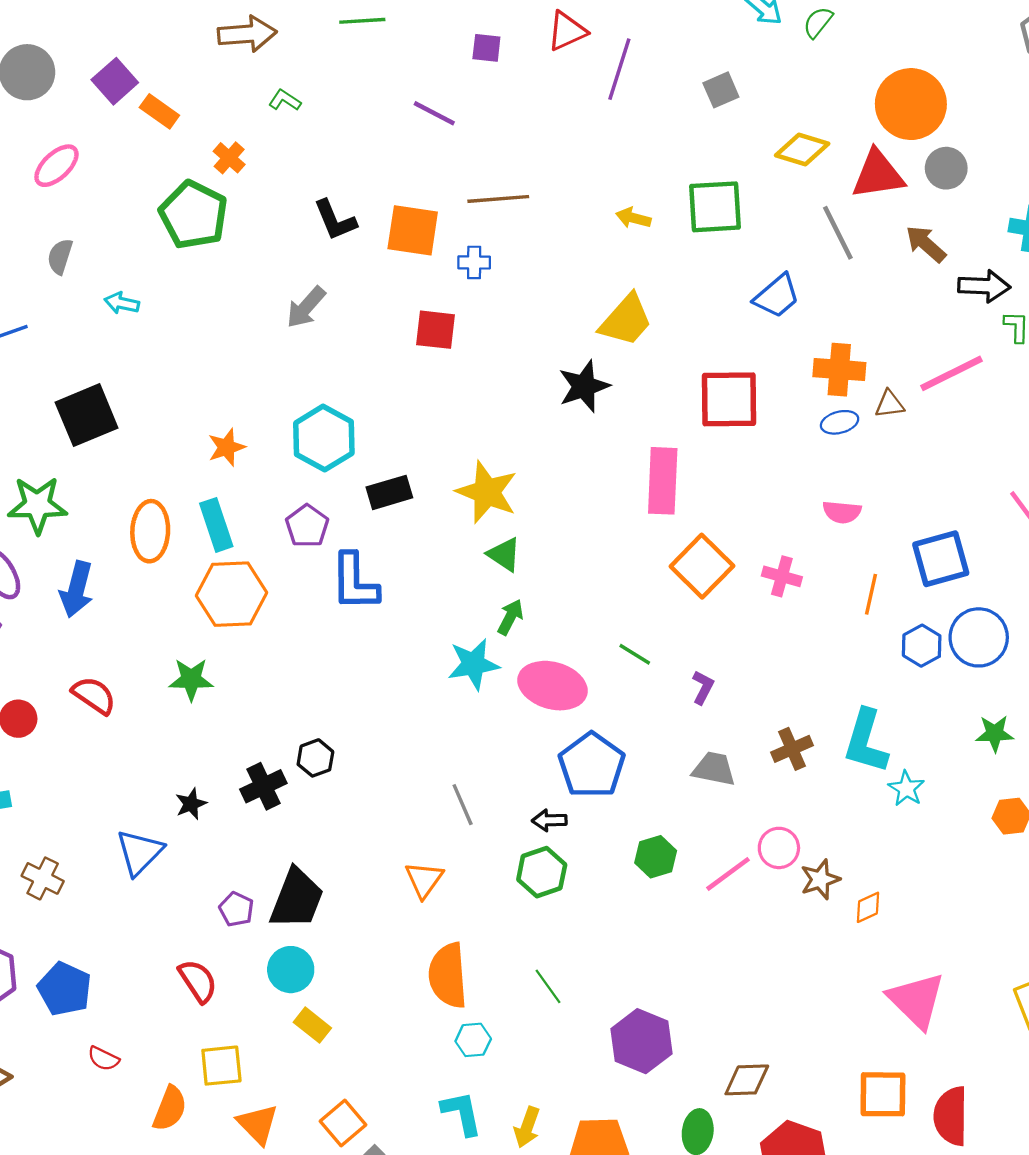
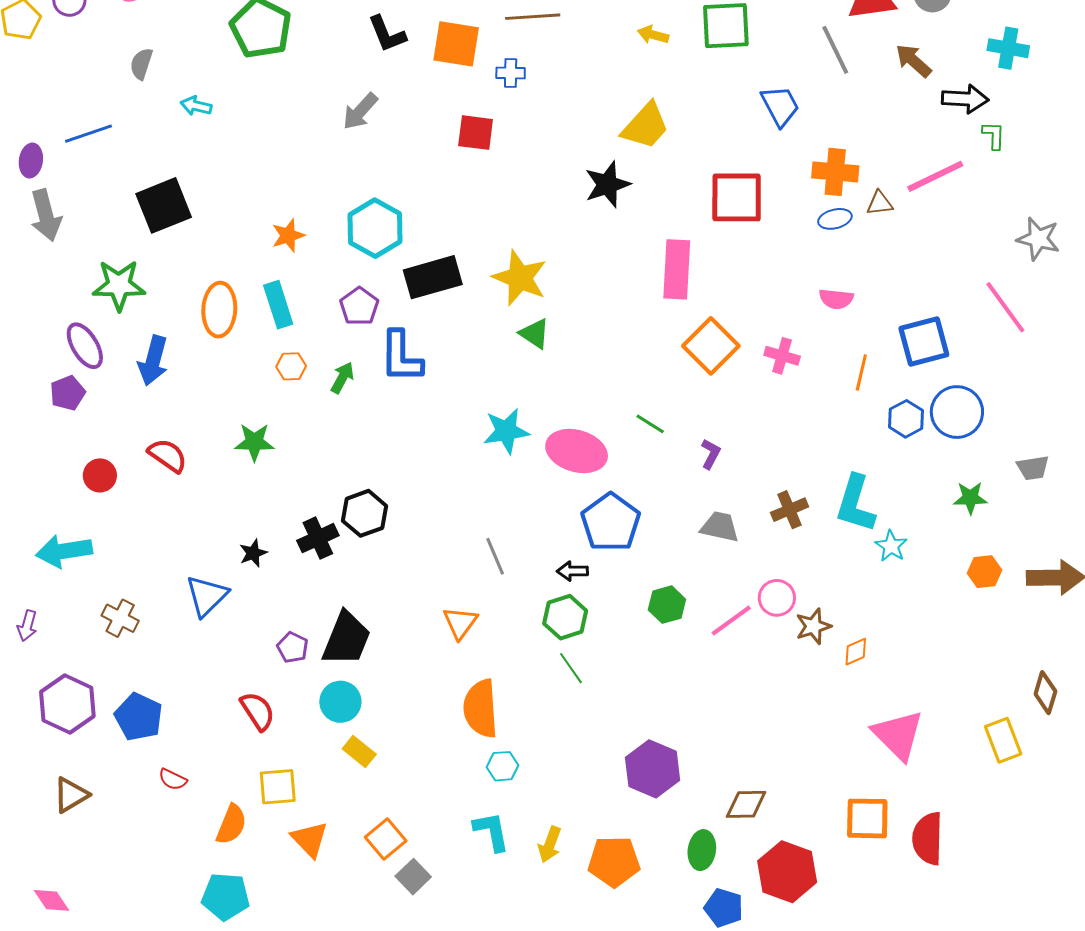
blue trapezoid: (777, 296) -> (780, 106), turned -78
black rectangle: (389, 492) -> (433, 277), size x1.4
orange hexagon: (232, 594) -> (291, 366), size x0.5
green arrow: (510, 617) -> (342, 378), moved
black hexagon: (315, 758) -> (364, 513), size x1.4
green line: (548, 986) -> (571, 668), moved

